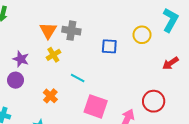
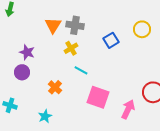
blue square: (109, 46) -> (111, 40), turned -35
yellow cross: (53, 55) -> (71, 48), moved

